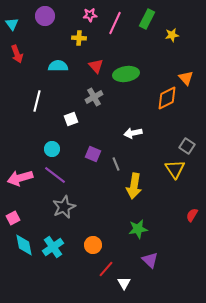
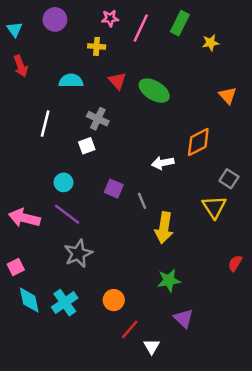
green ellipse: (126, 74) -> (154, 91), turned 40
gray cross: (94, 97) -> (98, 119), moved, turned -36
orange diamond: (167, 98) -> (198, 142), moved
pink arrow: (20, 178) -> (24, 218), turned 30

